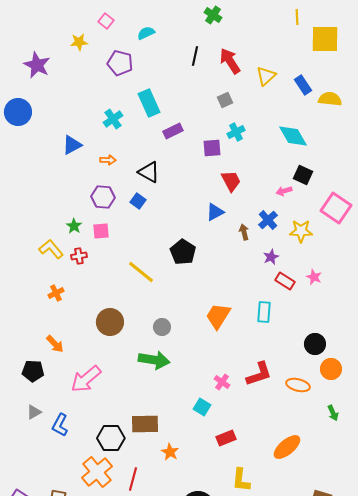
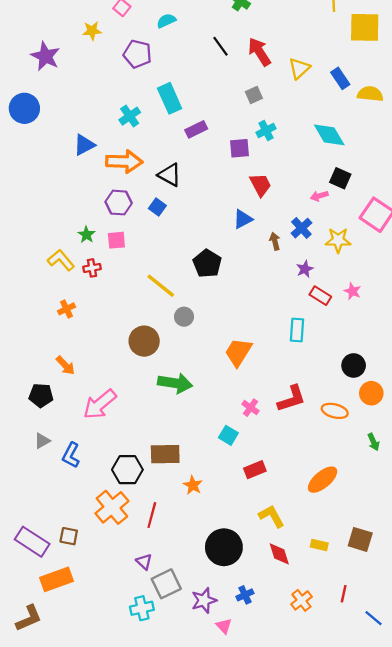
black line: (195, 56) -> (221, 46), turned -48
orange arrow: (108, 160) -> (124, 162), size x2.0
orange trapezoid: (218, 316) -> (238, 352), moved
brown circle: (110, 322) -> (144, 341), moved
gray circle: (162, 327) -> (184, 317), moved
yellow L-shape: (241, 480) -> (272, 516), turned 145

